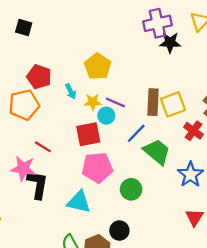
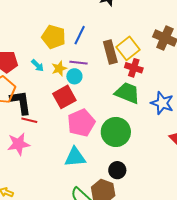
red cross: (194, 131) -> (134, 68), moved
blue line: (136, 133) -> (80, 35), moved
black L-shape: (37, 185) -> (21, 102), moved
green circle: (131, 189) -> (116, 132), size x1.5

